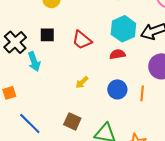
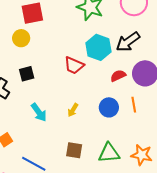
red trapezoid: (82, 40) -> (74, 65), moved
red semicircle: (117, 54) -> (118, 76), moved
cyan arrow: (34, 62) -> (39, 112), moved

